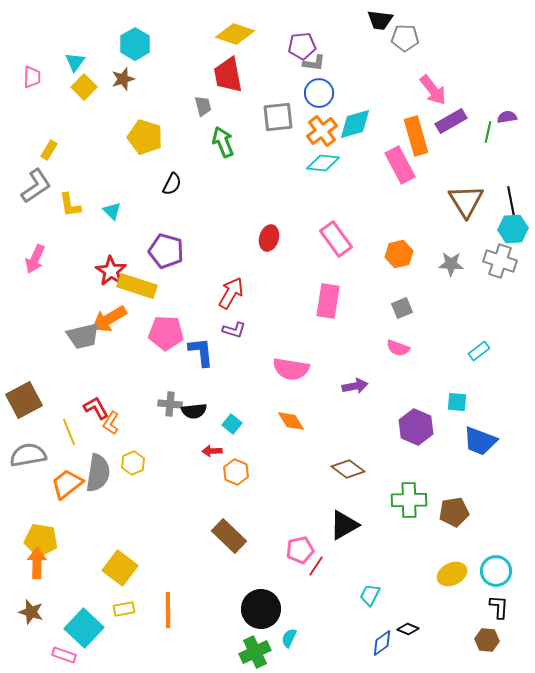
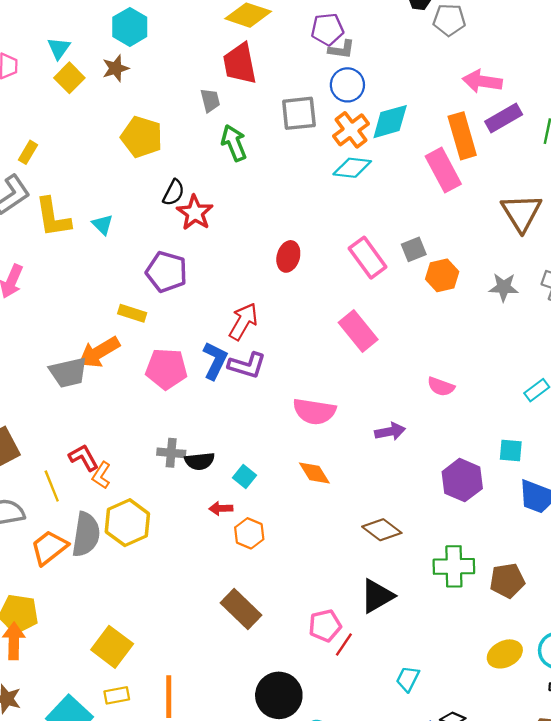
pink arrow: (433, 90) -> (482, 81), turned 136
yellow L-shape: (70, 205) -> (53, 217), size x1.4
red star: (111, 271) -> (195, 213), moved
yellow rectangle: (137, 286) -> (132, 313), size x0.6
pink rectangle: (328, 301) -> (358, 331), turned -48
gray square: (402, 308) -> (414, 249), moved
purple L-shape: (234, 330) -> (247, 365), size x1.4
blue L-shape: (201, 352) -> (215, 361), moved, turned 32
yellow hexagon: (133, 463) -> (127, 523), size x1.6

